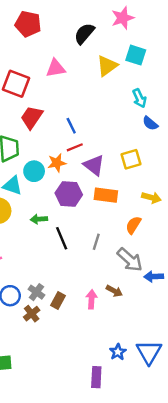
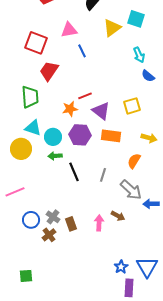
blue line: (71, 126) -> (82, 51), moved
cyan circle: (34, 171) -> (53, 137), moved
brown rectangle: (58, 300) -> (71, 224), turned -48
purple rectangle: (96, 377) -> (129, 288), moved

